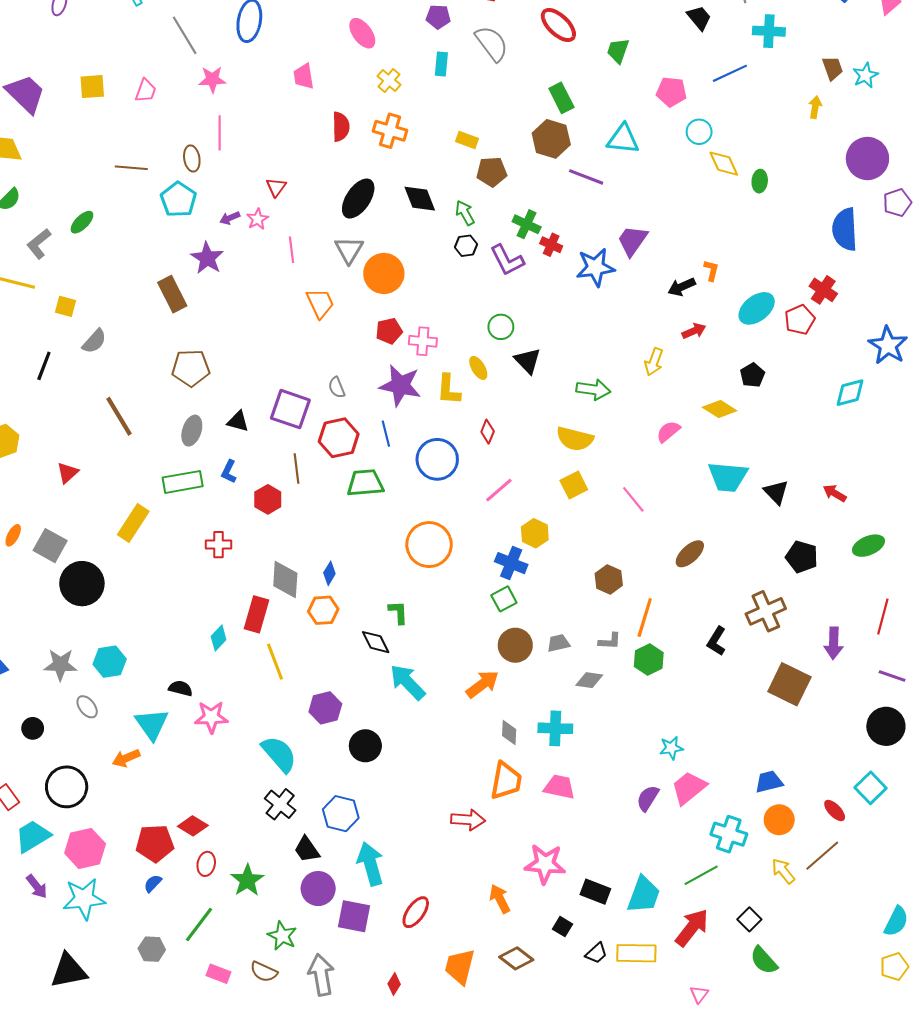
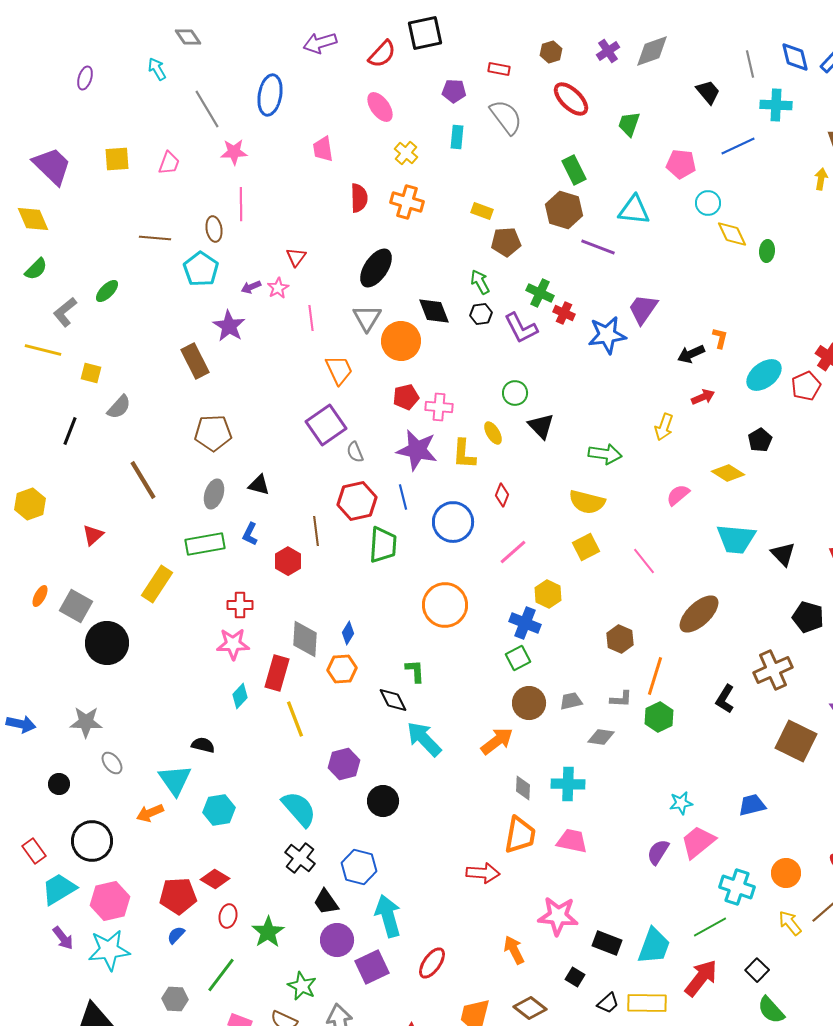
black diamond: (420, 199) -> (434, 311), moved
purple square: (290, 409) -> (326, 425), moved, turned 36
green trapezoid: (365, 483) -> (383, 545), turned 99
brown ellipse: (690, 554) -> (699, 614), size x1.4
cyan hexagon: (110, 662) -> (219, 810), moved
pink star: (211, 717) -> (233, 644), moved
blue trapezoid: (769, 782) -> (752, 805), moved
purple square: (354, 916) -> (372, 967), turned -36

